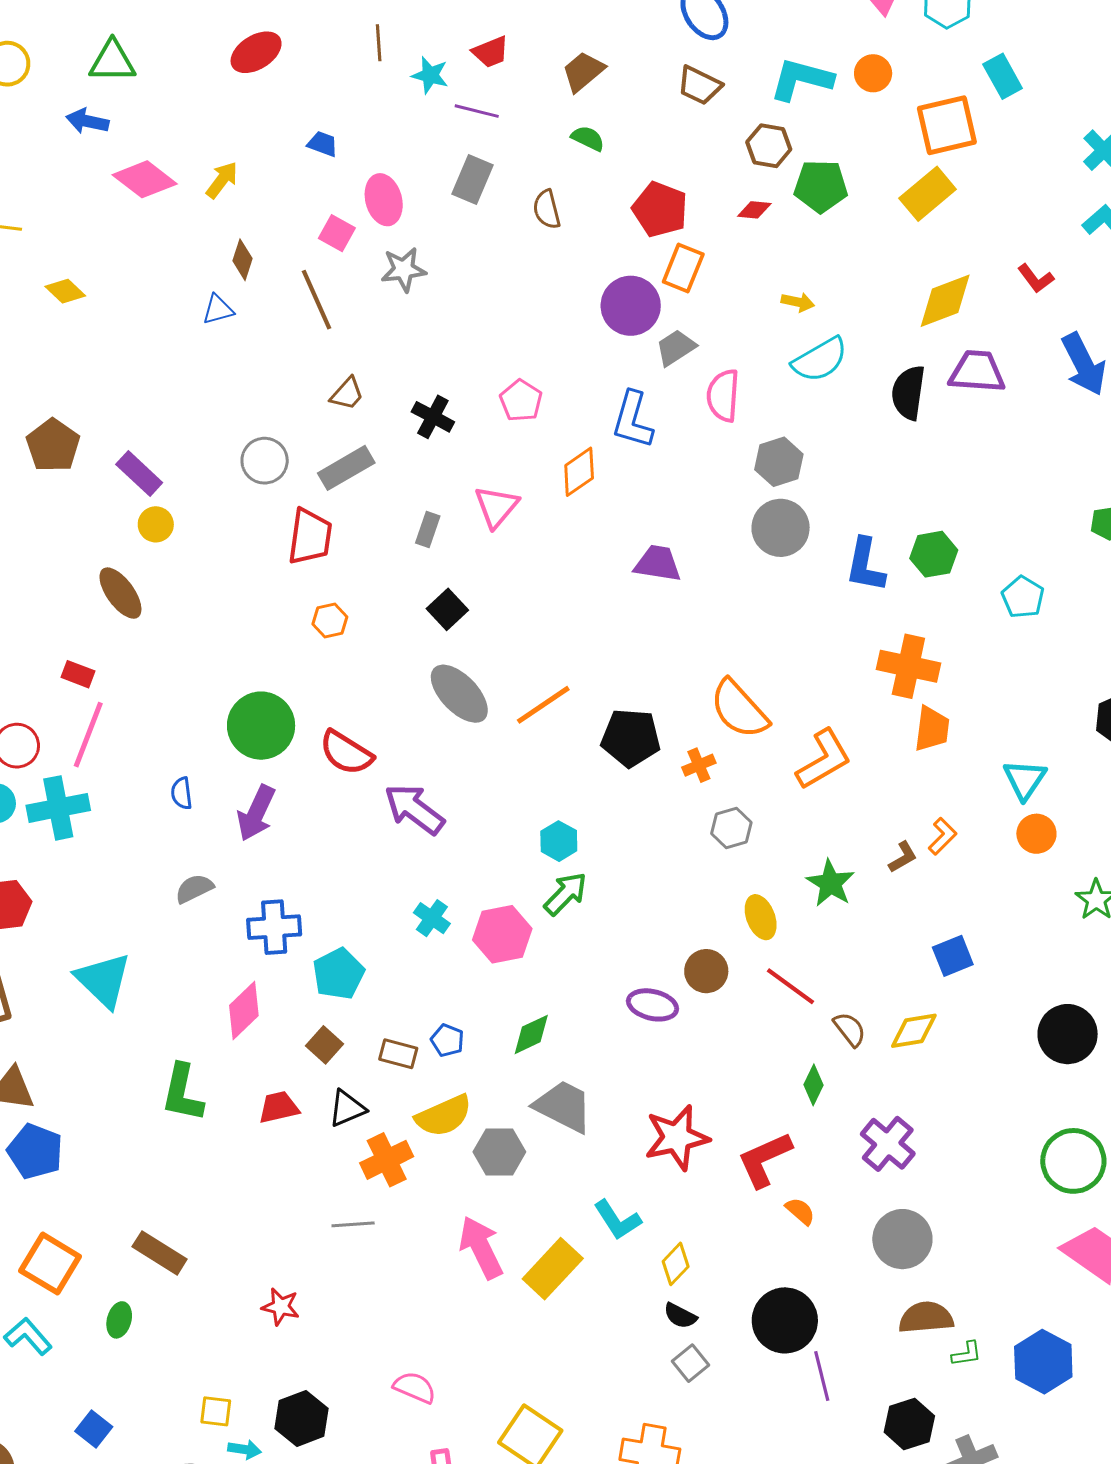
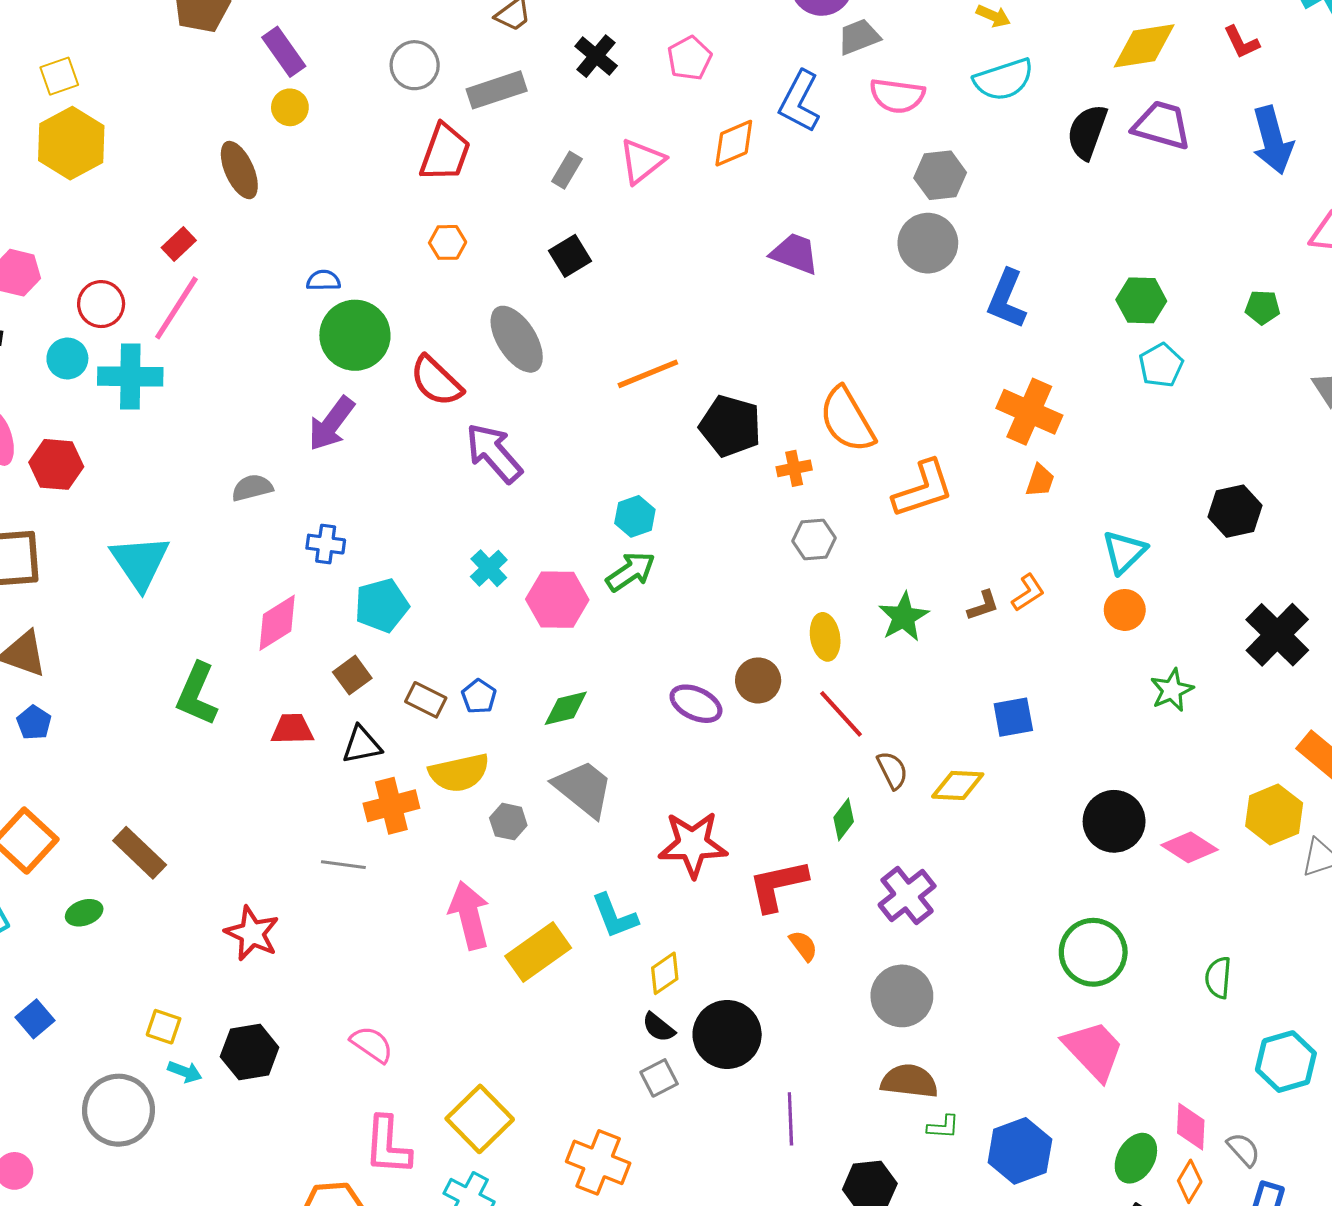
pink semicircle: (723, 396) -> (897, 96), turned -98
green hexagon: (934, 554) -> (1141, 300), moved
red rectangle: (78, 674) -> (179, 244), turned -76
gray ellipse: (459, 694) -> (517, 339), moved
orange trapezoid: (932, 729) -> (1040, 481), size x0.7
blue semicircle: (182, 793) -> (323, 280), moved, turned 84
blue cross: (274, 927) -> (326, 544), size x0.7
blue pentagon: (35, 1151) -> (34, 723), size x0.6
gray hexagon: (499, 1152) -> (508, 822), size x0.7
red star: (281, 1307) -> (252, 933), size x1.4
green ellipse: (119, 1320) -> (84, 913), turned 44
black circle: (785, 1320) -> (727, 1034), moved

